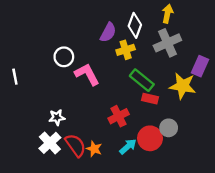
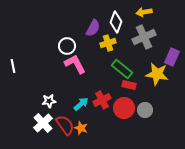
yellow arrow: (167, 14) -> (144, 12), turned -112
white circle: (64, 57) -> (67, 46), moved
red circle: (150, 138) -> (124, 108), moved
cyan arrow: (128, 146) -> (81, 104), moved

